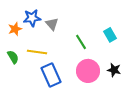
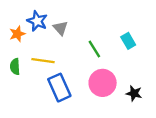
blue star: (32, 18) -> (37, 21), turned 30
green semicircle: (13, 57) -> (15, 67), turned -152
black star: (114, 70) -> (134, 93), moved

